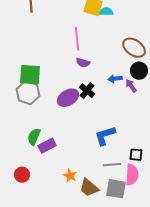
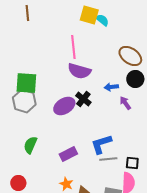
cyan semicircle: (106, 12) -> (102, 20), turned 40
purple semicircle: (83, 63) -> (79, 71), size x1.6
purple arrow: (131, 86) -> (125, 103), moved
purple rectangle: (47, 146) -> (68, 154), moved
gray line: (112, 165) -> (108, 159), moved

